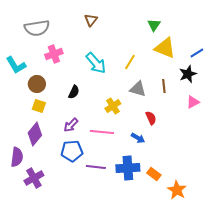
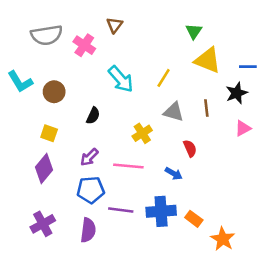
blue line: (197, 53) -> (248, 67), turned 32
pink cross: (54, 54) -> (84, 45), moved, turned -36
brown circle: (37, 84) -> (54, 92), moved
purple semicircle: (17, 157) -> (88, 230), moved

